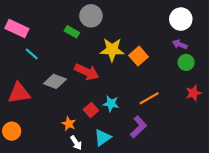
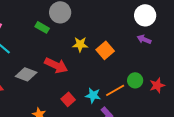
yellow star: (112, 50) -> (80, 44), size x0.7
green circle: (186, 62) -> (135, 80), moved
cyan star: (111, 104) -> (93, 95), moved
red square: (91, 110) -> (68, 99), moved

